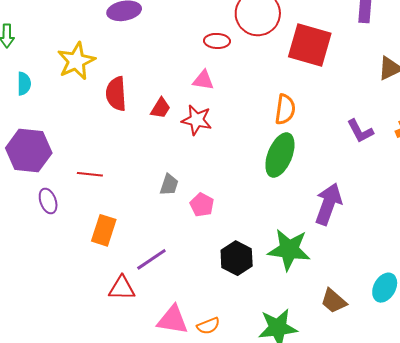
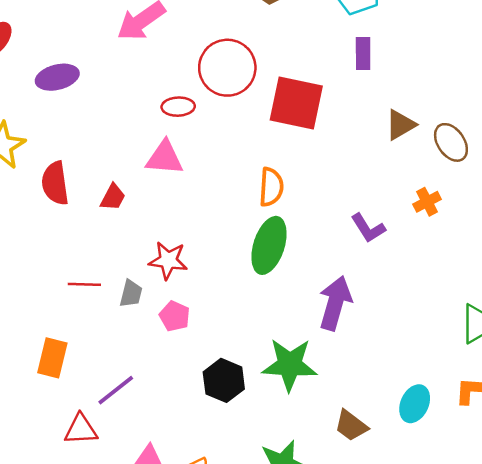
pink triangle: (203, 80) -> (165, 158), size x1.4
red star: (197, 120) -> (168, 260), moved
purple L-shape: (360, 131) -> (368, 228), moved
red line: (90, 174) -> (84, 284), moved

